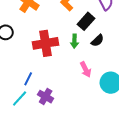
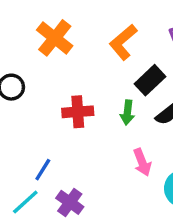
red cross: (46, 43) -> (78, 112), size x0.7

